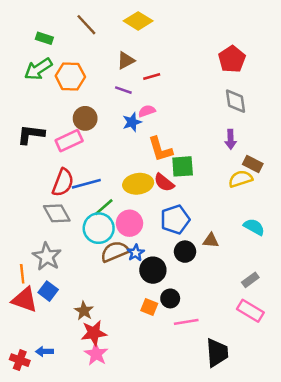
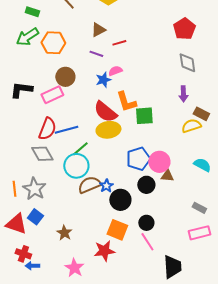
red semicircle: (164, 183) -> (105, 112), moved, size x1.4
pink circle: (129, 223) -> (159, 162), moved
orange line: (22, 274) -> (14, 189), moved
gray rectangle: (250, 280) -> (199, 208), turned 64
black circle: (170, 298) -> (146, 223), moved
orange square: (149, 307) -> (117, 230), size x1.5
pink rectangle: (250, 311) -> (199, 233), turned -45
pink line: (186, 322) -> (147, 242), turned 66
red star: (94, 333) -> (104, 251), moved
red cross: (20, 360) -> (23, 254), moved

